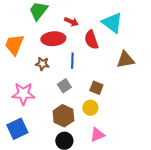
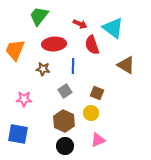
red arrow: (71, 22) -> (80, 24), moved
brown triangle: (125, 60) -> (126, 65), turned 42
pink star: (23, 94) -> (24, 99), size x0.7
blue square: (17, 129) -> (18, 134), turned 35

